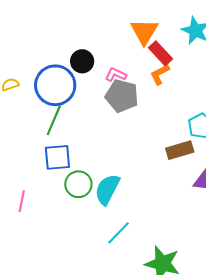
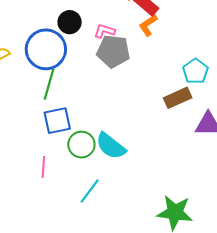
cyan semicircle: (107, 189) -> (111, 146), turned -72
pink line: (22, 201) -> (43, 167), moved
cyan line: (119, 233) -> (90, 191), moved

